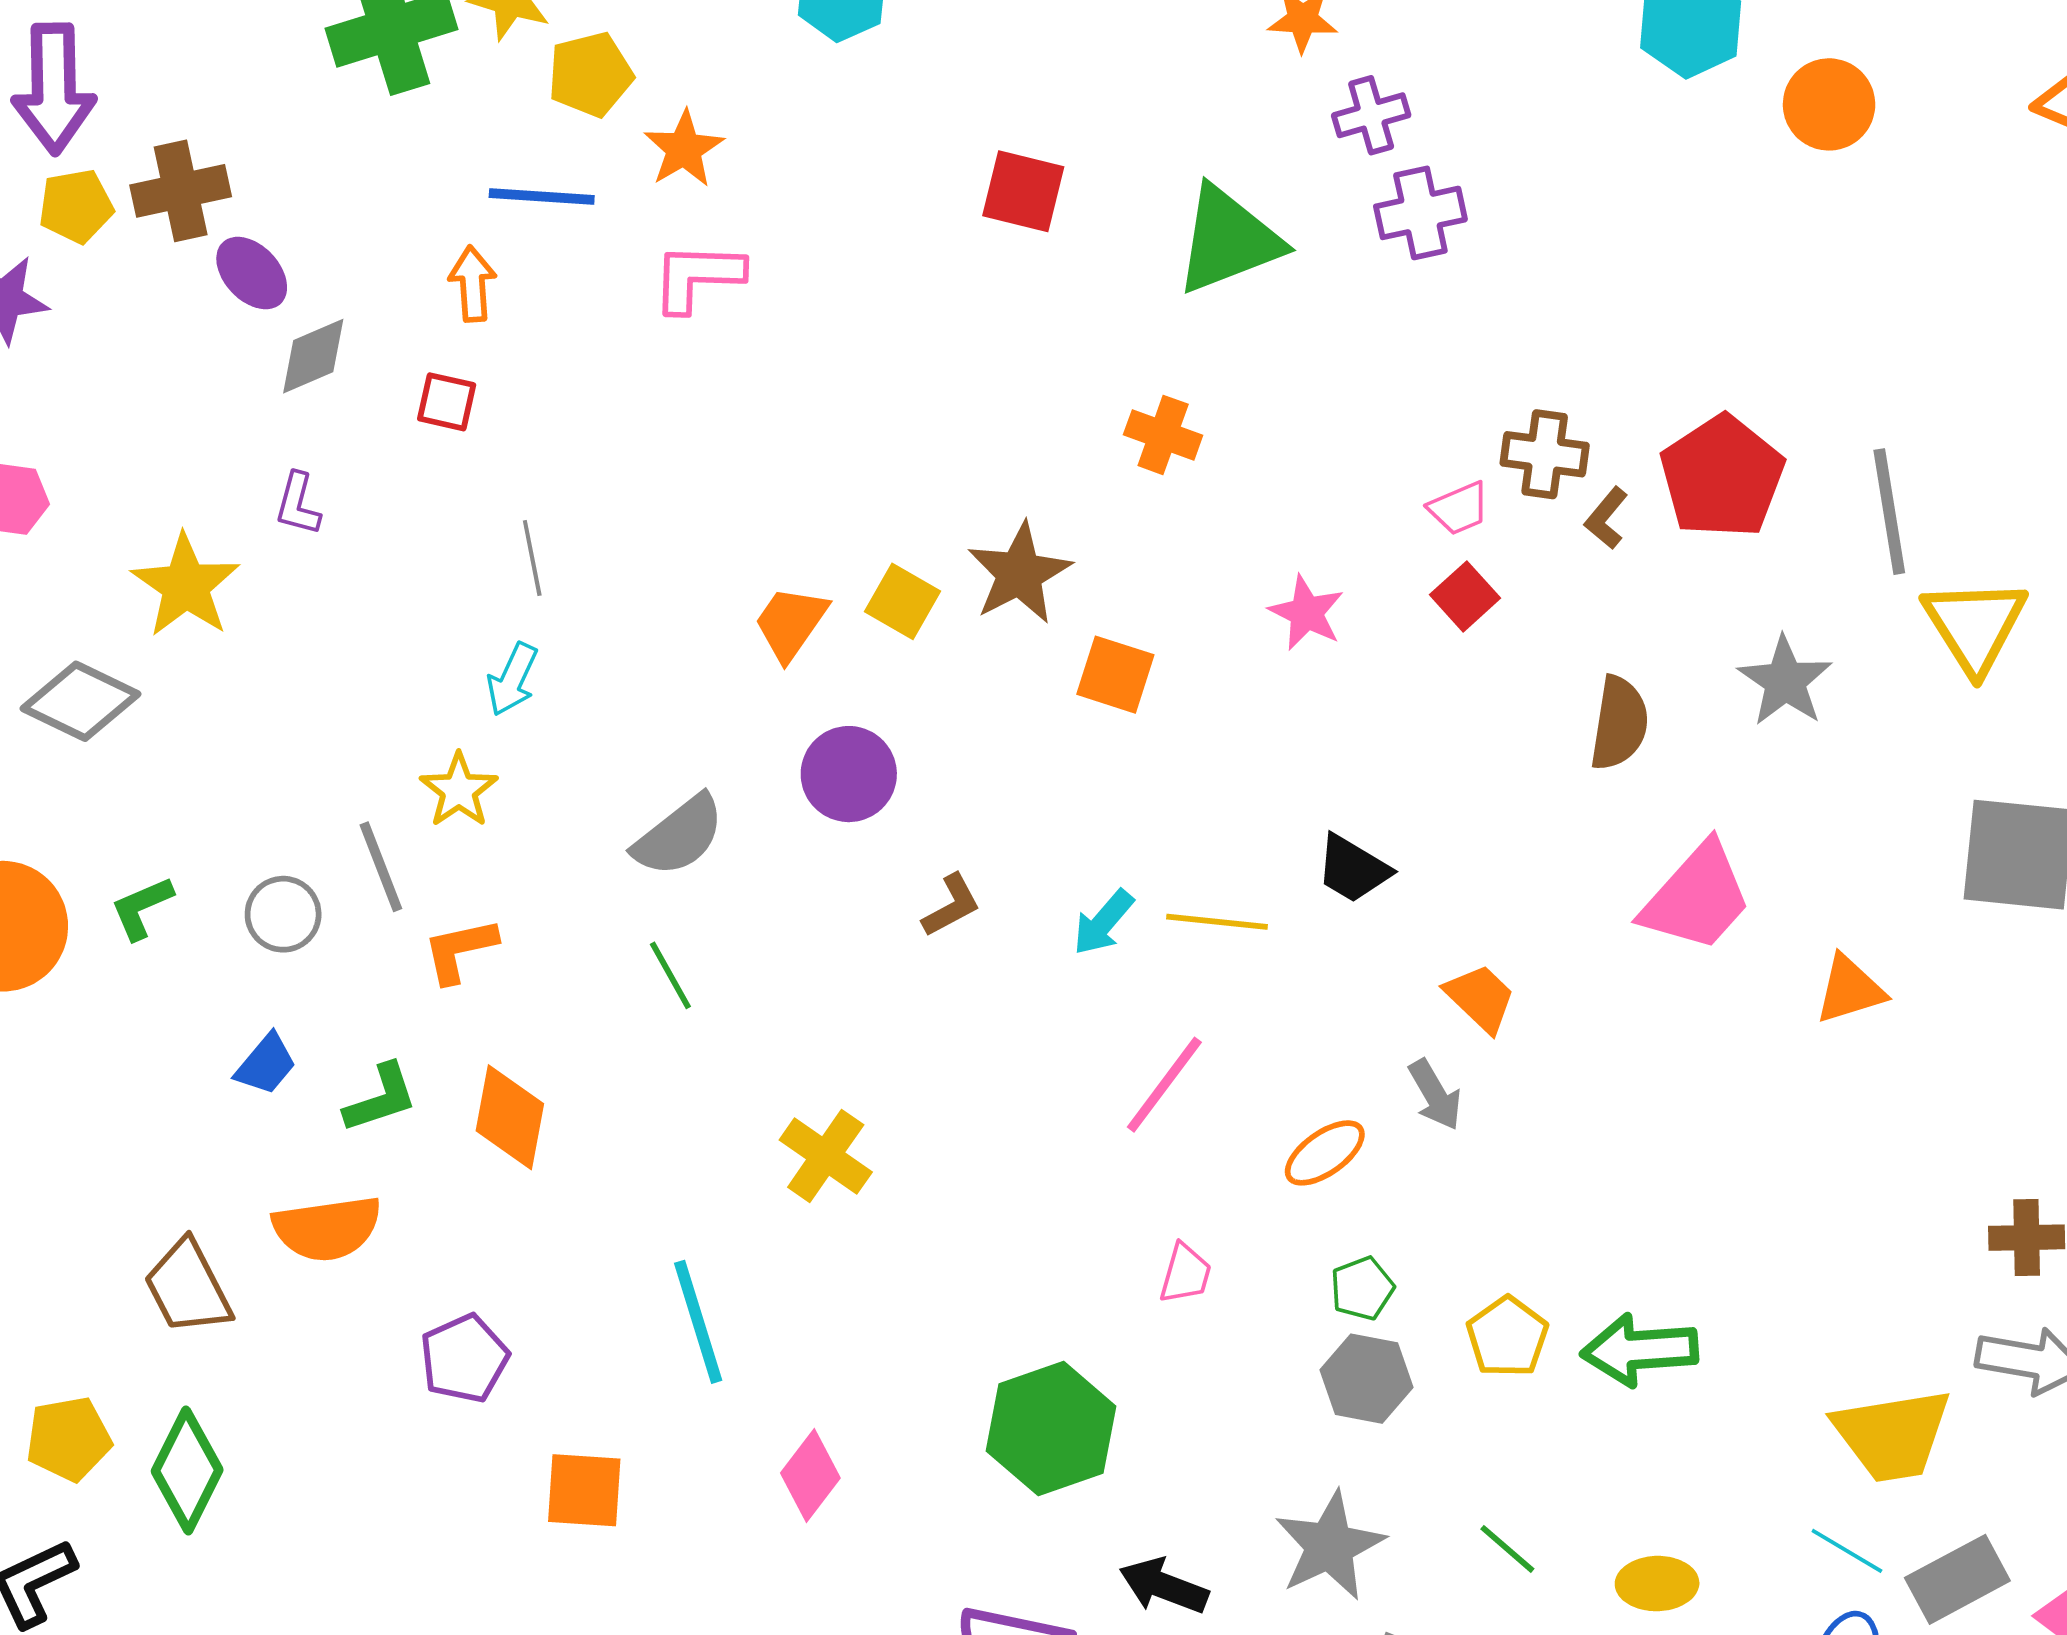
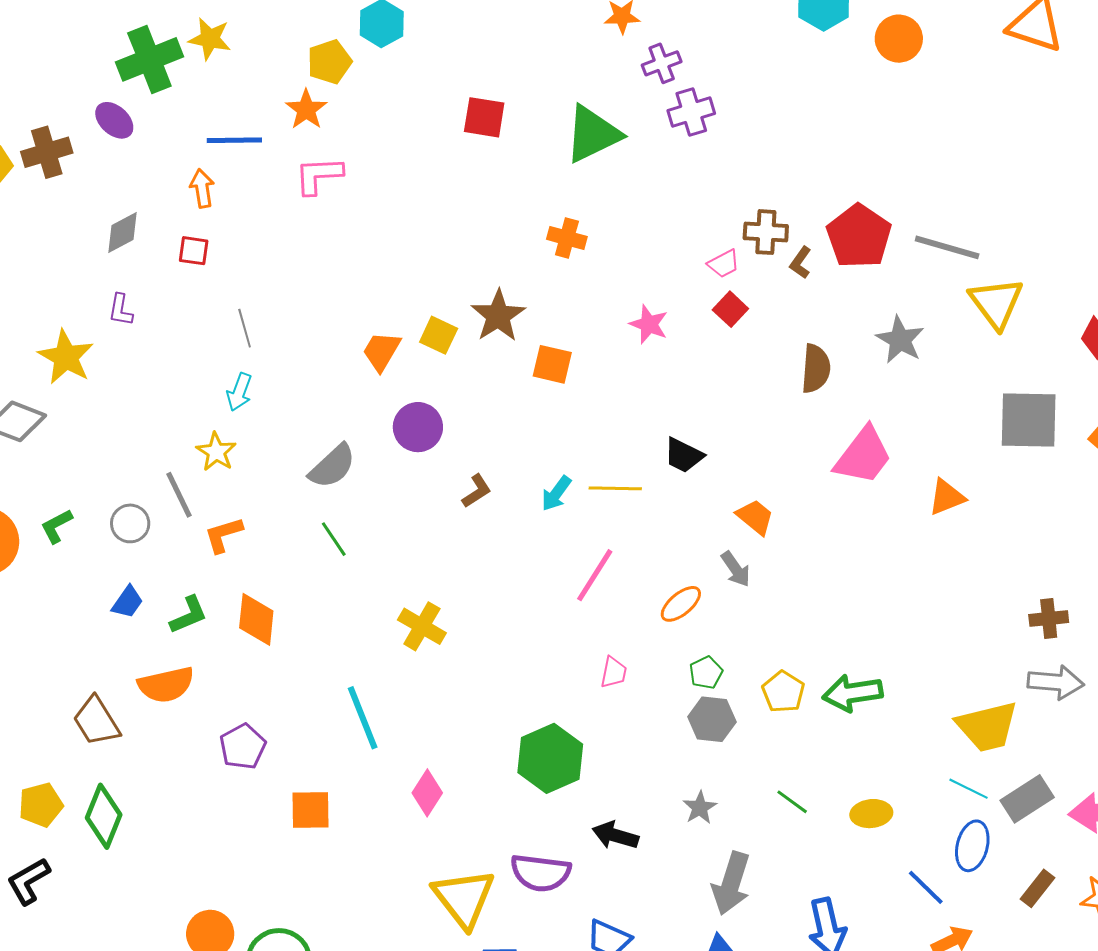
yellow pentagon: (590, 74) -> (329, 62), moved
purple ellipse: (252, 273) -> (114, 120), moved
gray line: (1889, 512) -> (947, 247), turned -60
gray star: (1330, 1546) -> (700, 808), size x0.6

